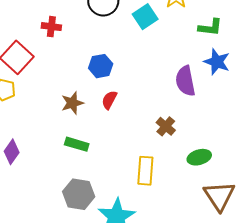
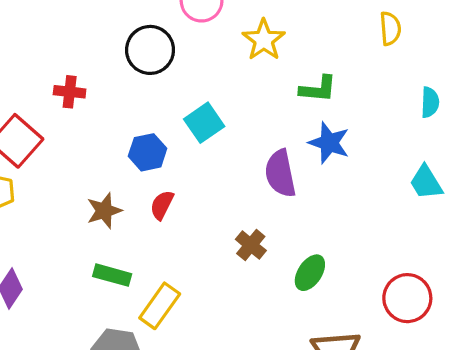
cyan square: (145, 17) -> (204, 123), moved
green ellipse: (199, 157) -> (310, 273), moved, turned -40
yellow rectangle: (145, 171) -> (160, 306), moved, turned 32

